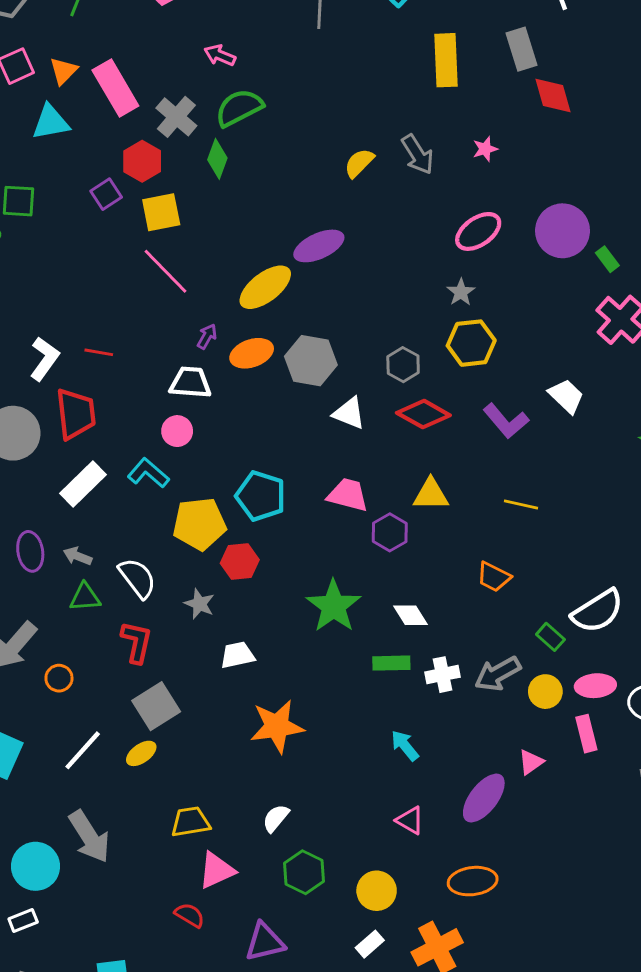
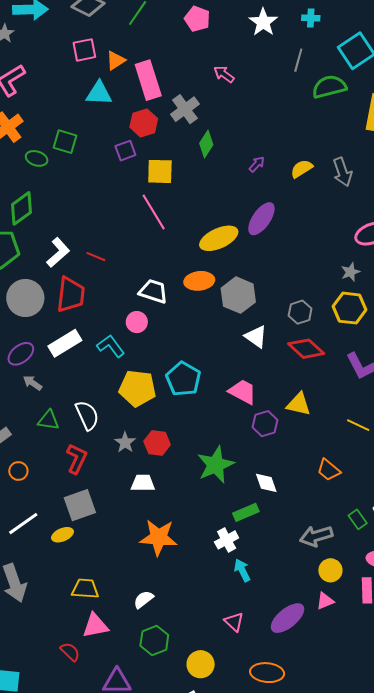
green semicircle: (239, 108) -> (329, 87), moved
red hexagon: (142, 161) -> (144, 123), moved
purple ellipse: (319, 246) -> (261, 219), turned -44
purple arrow: (207, 336) -> (257, 164), moved
purple ellipse: (30, 551) -> (21, 354), moved, turned 48
gray arrow: (78, 556) -> (33, 383), moved
red hexagon: (240, 562) -> (157, 443), moved
green rectangle: (391, 663) -> (246, 512), turned -35
white cross: (442, 675) -> (227, 540), moved, turned -30
yellow circle: (545, 692) -> (330, 570), moved

